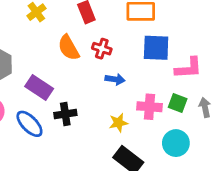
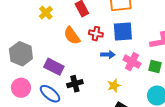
blue square: (156, 48) -> (123, 32), moved
pink cross: (149, 107) -> (132, 62), moved, turned 30

